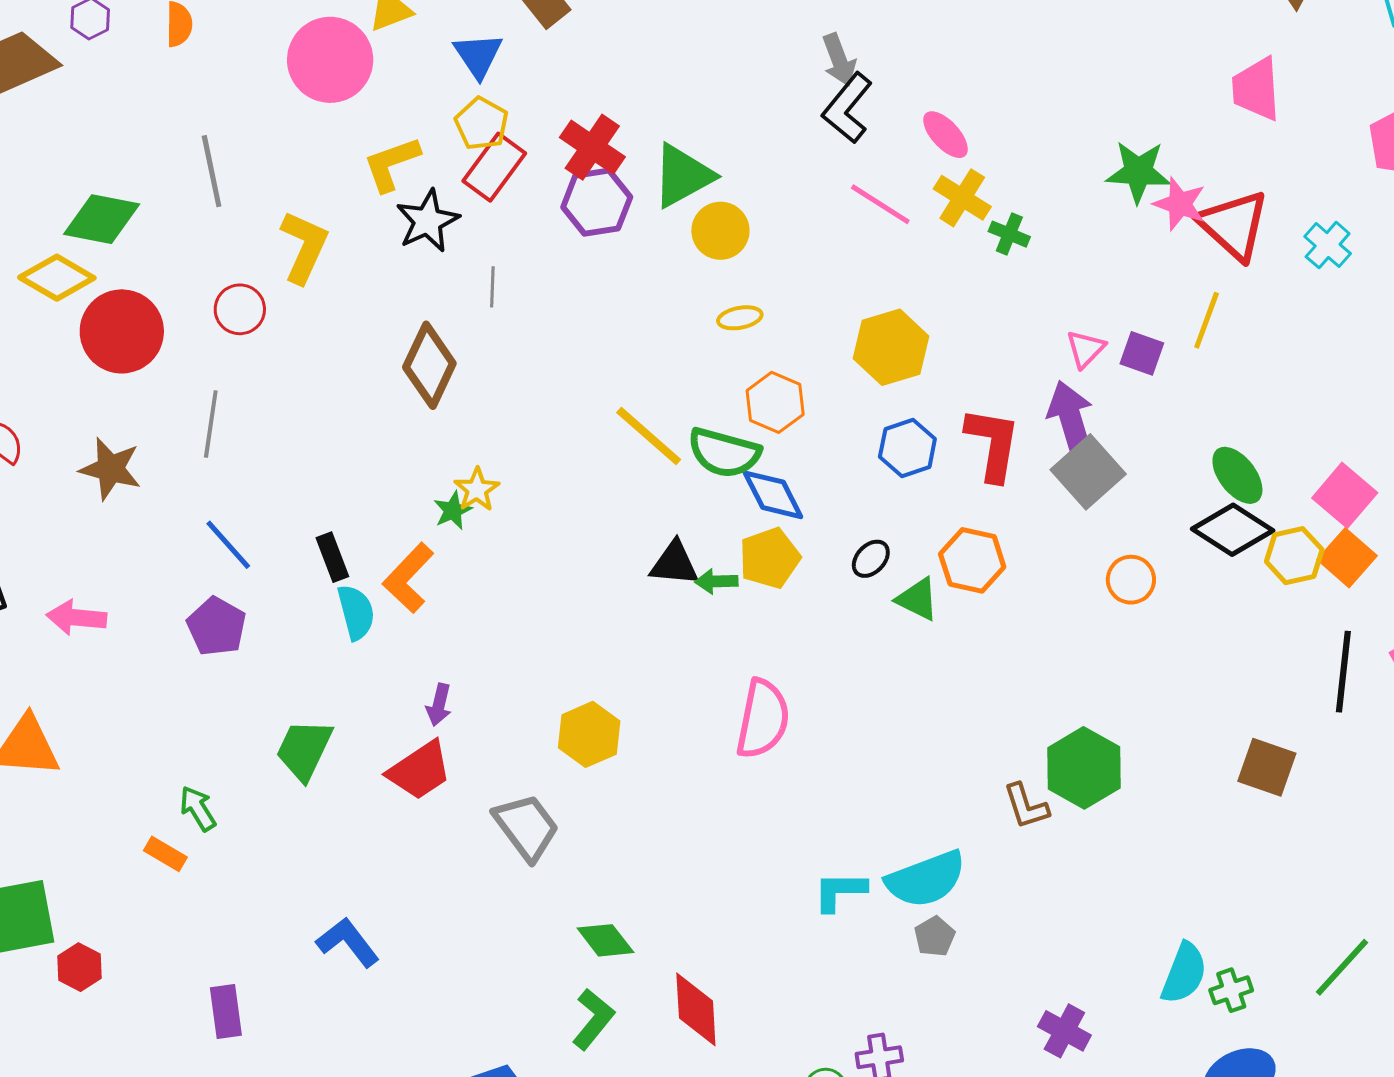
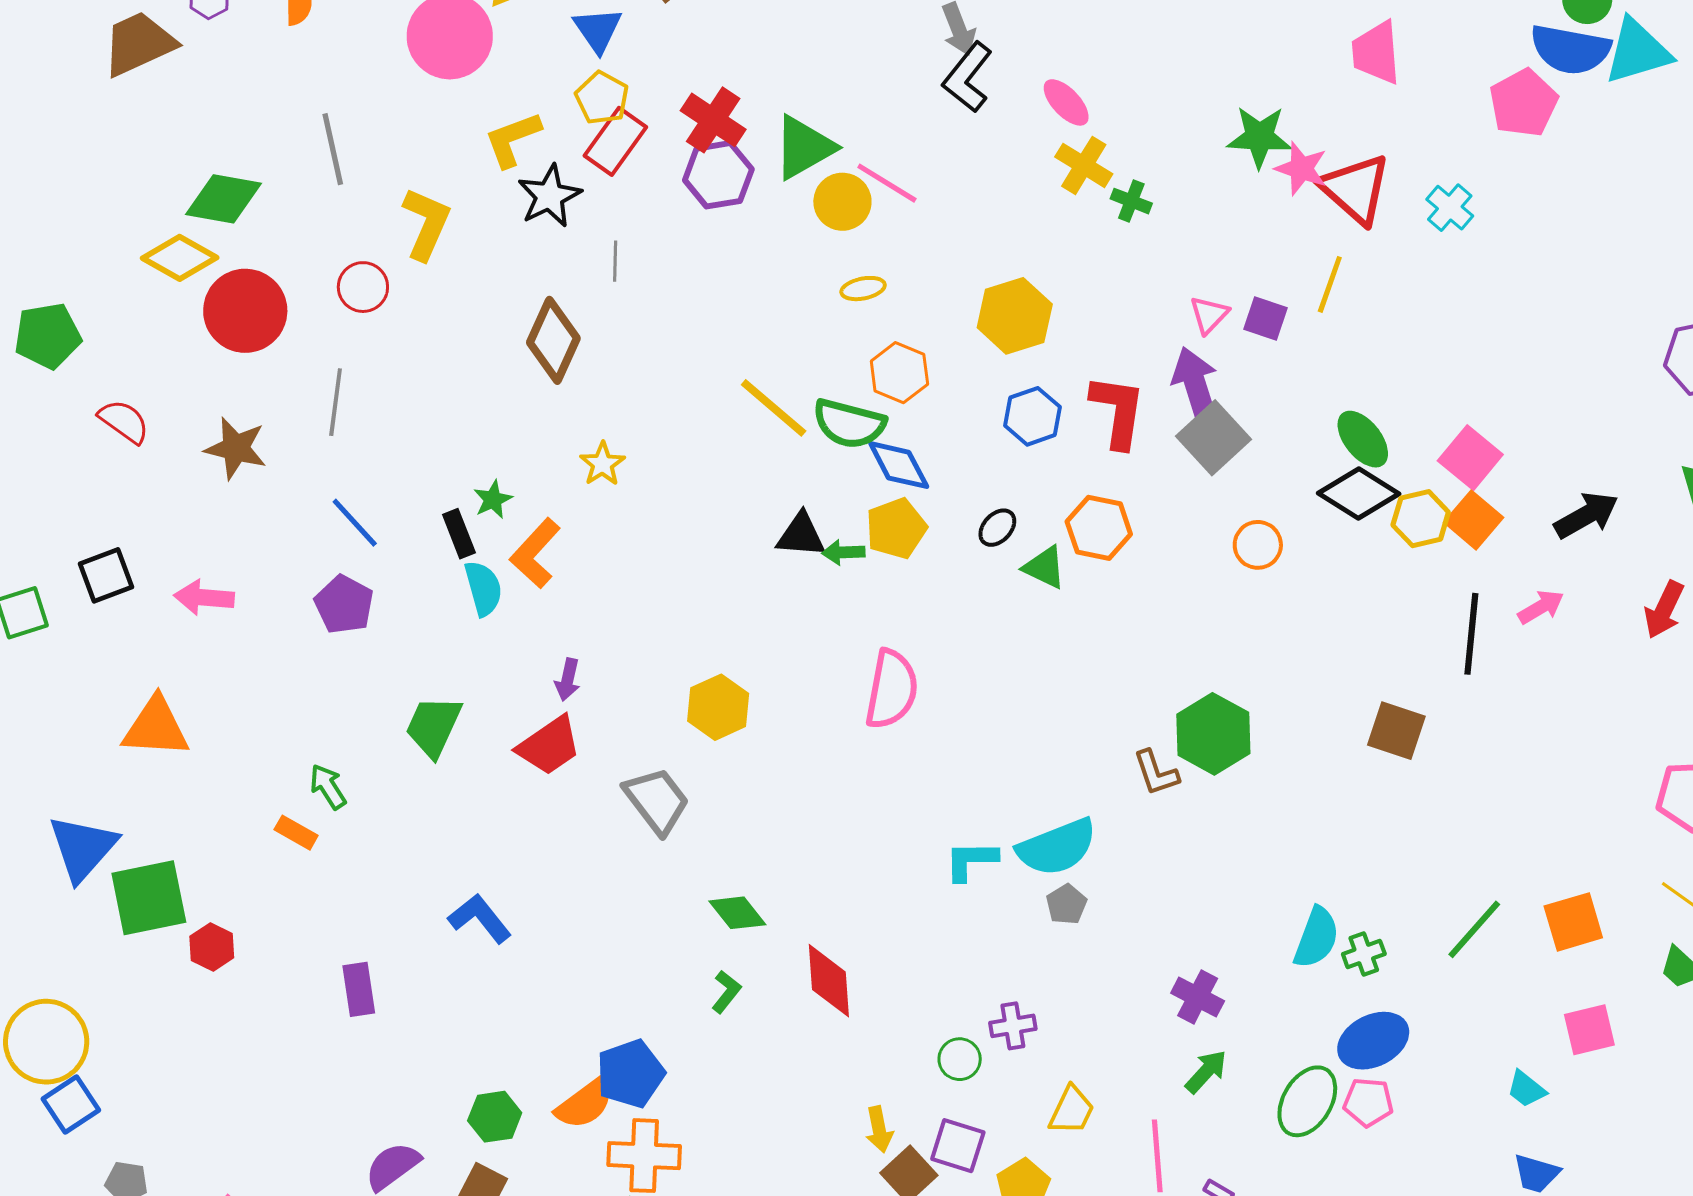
pink line: (880, 204) -> (887, 183), moved
green star: (453, 510) -> (493, 500), moved
green L-shape: (593, 1019) -> (726, 992), size x0.7

